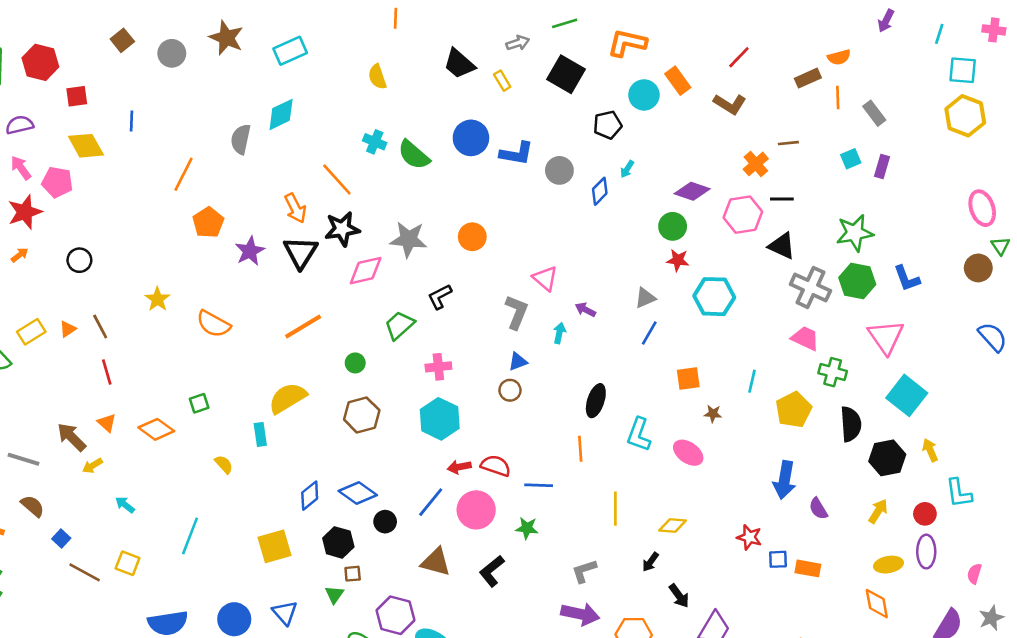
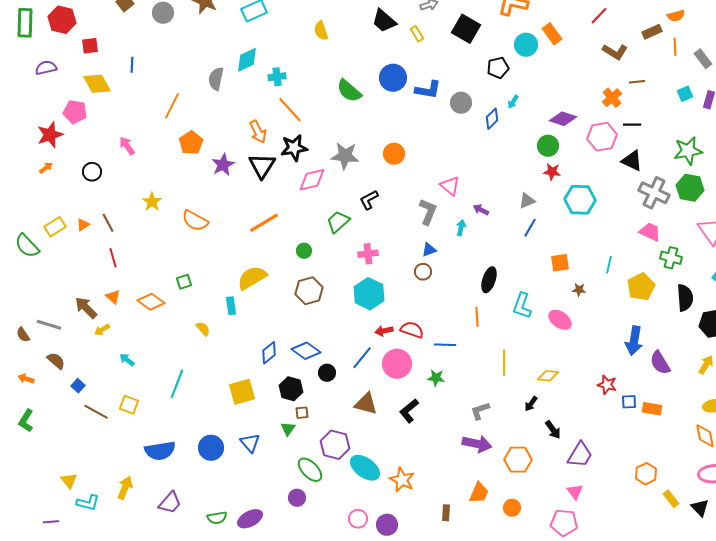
brown L-shape: (730, 104) -> (615, 52), moved
cyan cross: (375, 142) -> (277, 77), moved, turned -30
pink arrow: (21, 168) -> (127, 146), moved
purple semicircle: (818, 509) -> (660, 363), size x1.4

